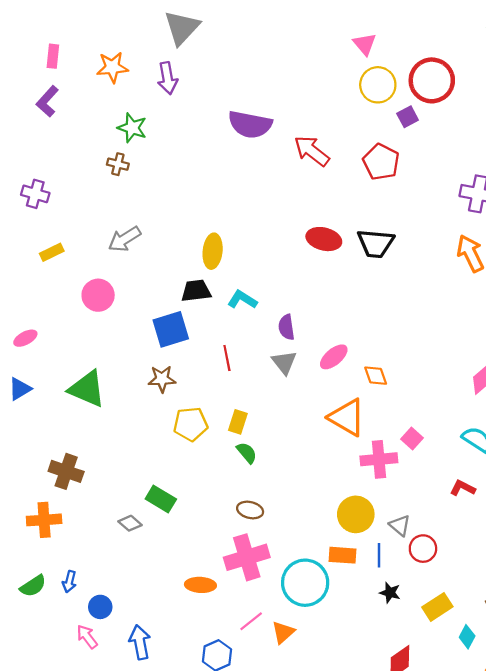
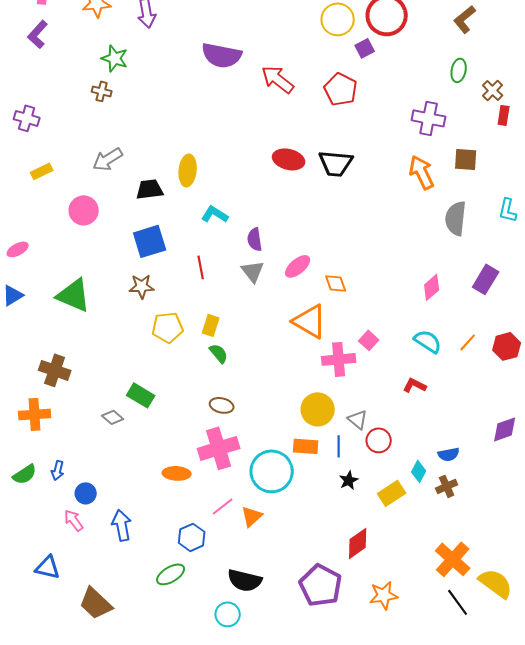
black trapezoid: (196, 291) -> (150, 189), moved
black star: (390, 593) -> (349, 480), turned 30
cyan diamond: (467, 637) -> (419, 471), moved

